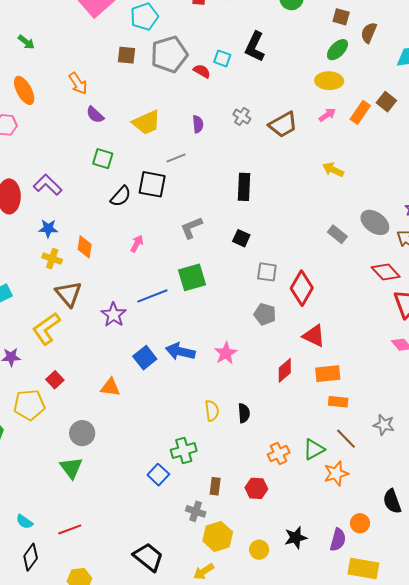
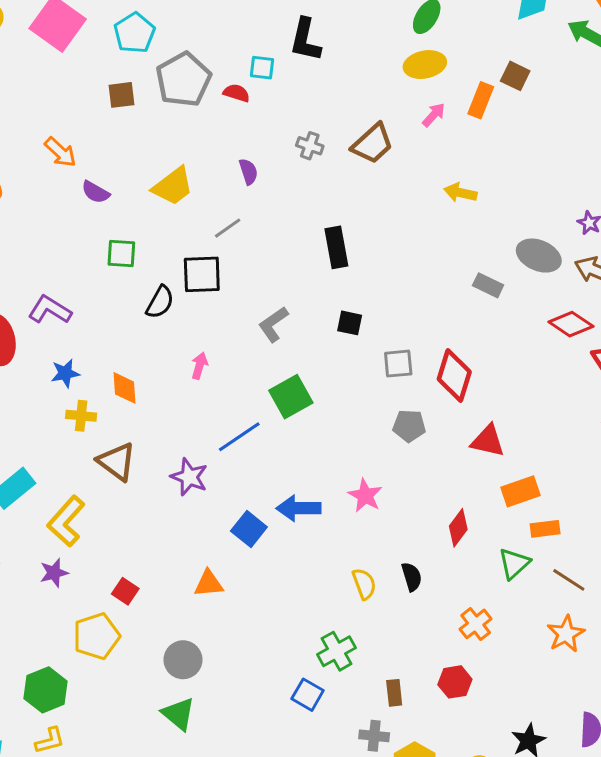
yellow L-shape: (46, 329) -> (66, 521), moved
red diamond: (285, 370) -> (458, 528), moved
green triangle: (314, 449) -> (514, 563), moved

